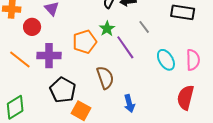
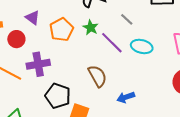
orange pentagon: (85, 42) -> (62, 30), moved
cyan ellipse: (166, 60) -> (142, 46), moved, turned -35
blue arrow: (129, 103) -> (126, 97), turned 96

